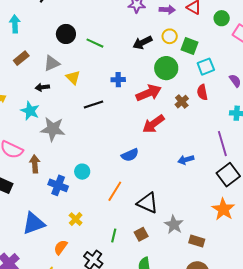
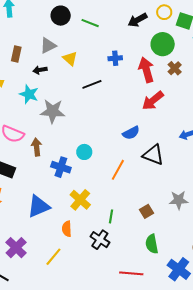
brown rectangle: (21, 58) -> (16, 54), moved, turned -35
red arrow: (149, 93) -> (146, 70), turned -80
brown cross: (182, 102) -> (175, 68), moved
black triangle: (148, 203) -> (153, 155), moved
yellow cross: (76, 219) -> (80, 200), size x1.5
gray star: (174, 225) -> (179, 200), turned -30
green line: (114, 235) -> (111, 216), moved
orange semicircle: (61, 247) -> (67, 229), turned -35

